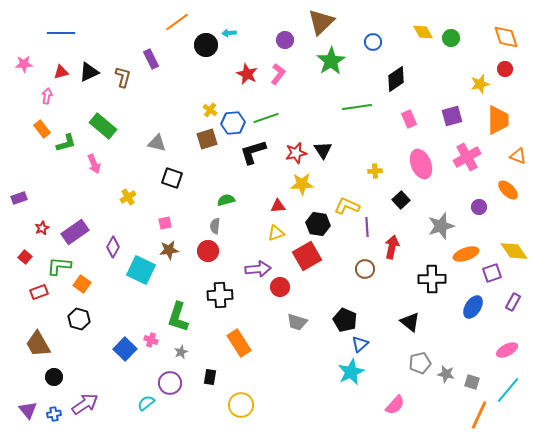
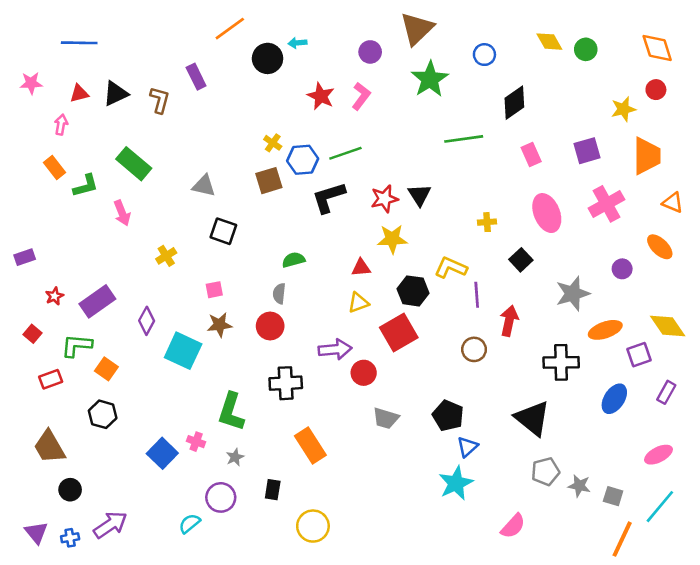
black triangle: (410, 322) -> (532, 418), size x1.4

